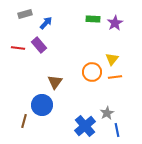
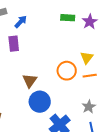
purple rectangle: (39, 45) -> (14, 44), turned 35
blue circle: (42, 105) -> (40, 102), moved
gray star: (107, 113) -> (89, 107), moved

